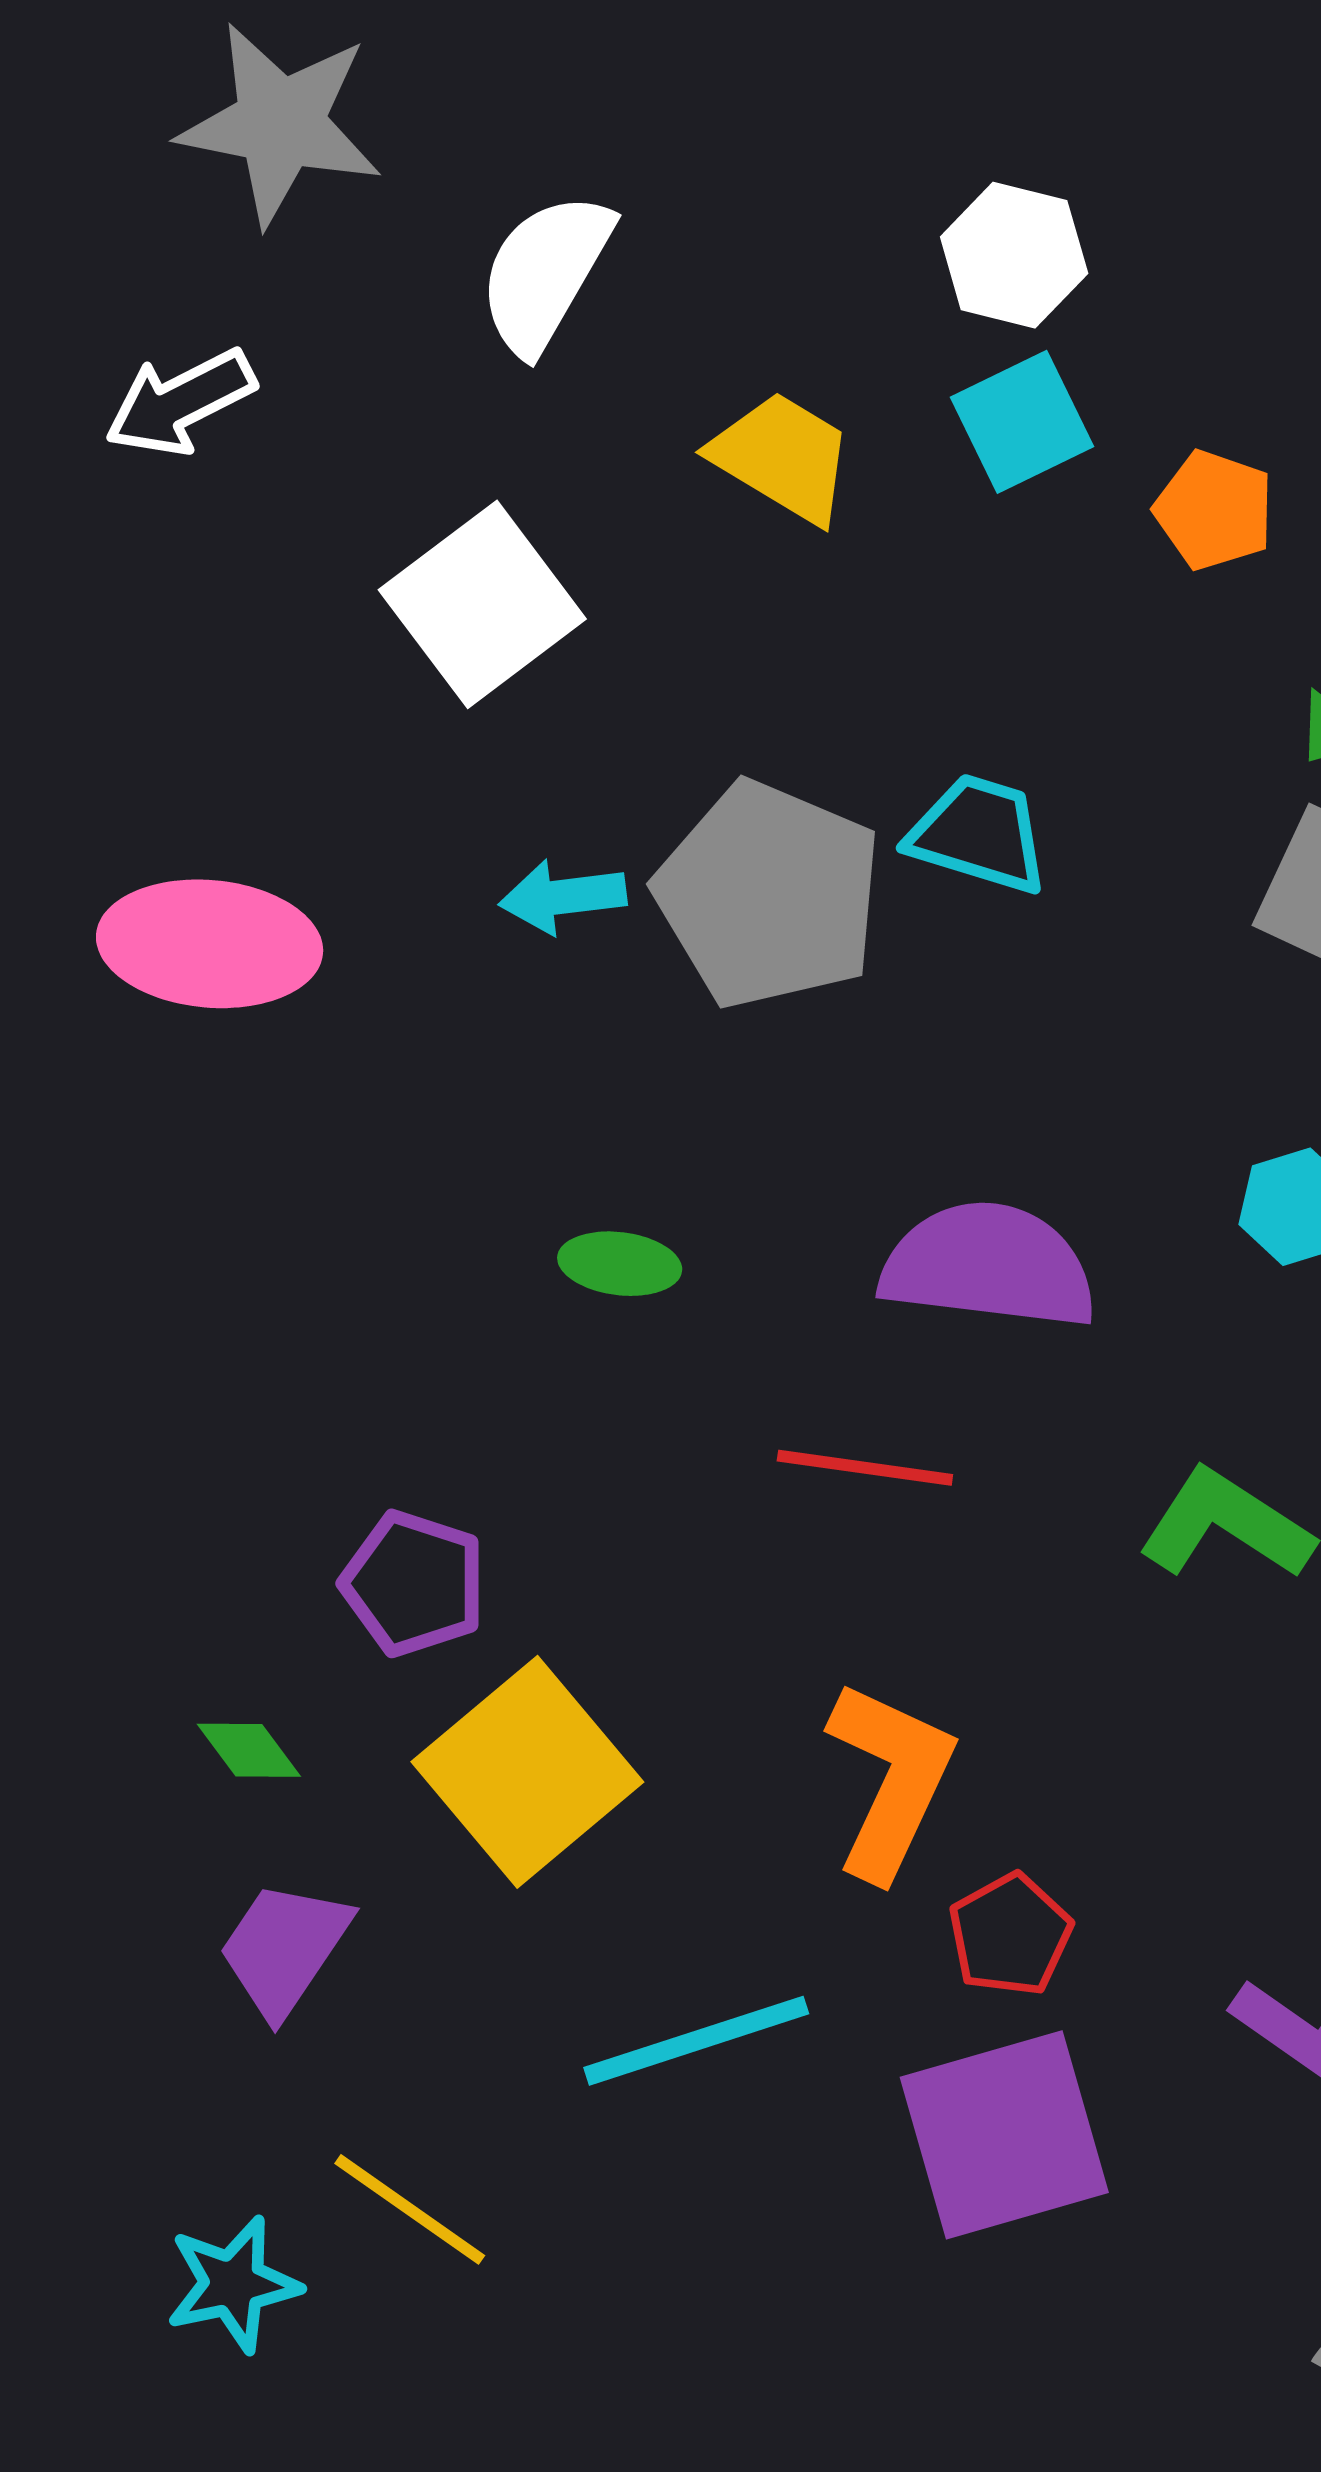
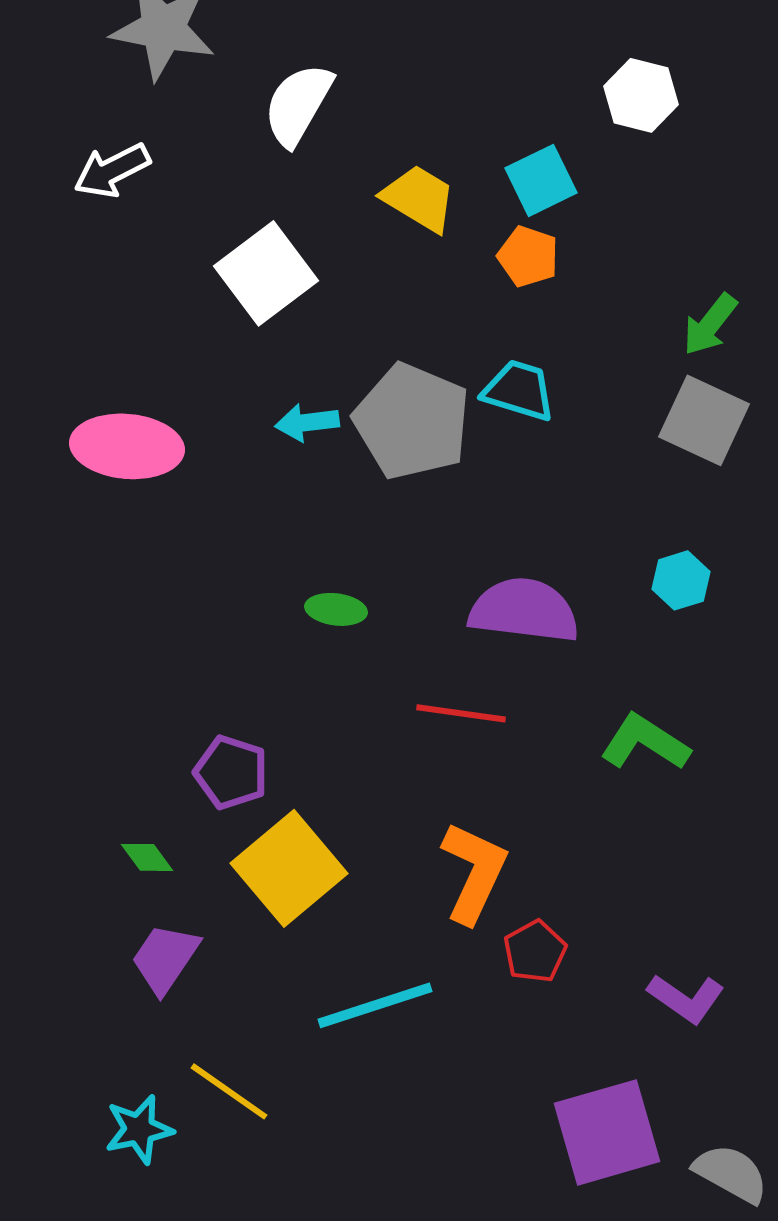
white hexagon: (1014, 255) -> (641, 95), moved
orange pentagon: (1214, 510) -> (528, 256), moved
purple square: (1004, 2135) -> (607, 1132), moved

